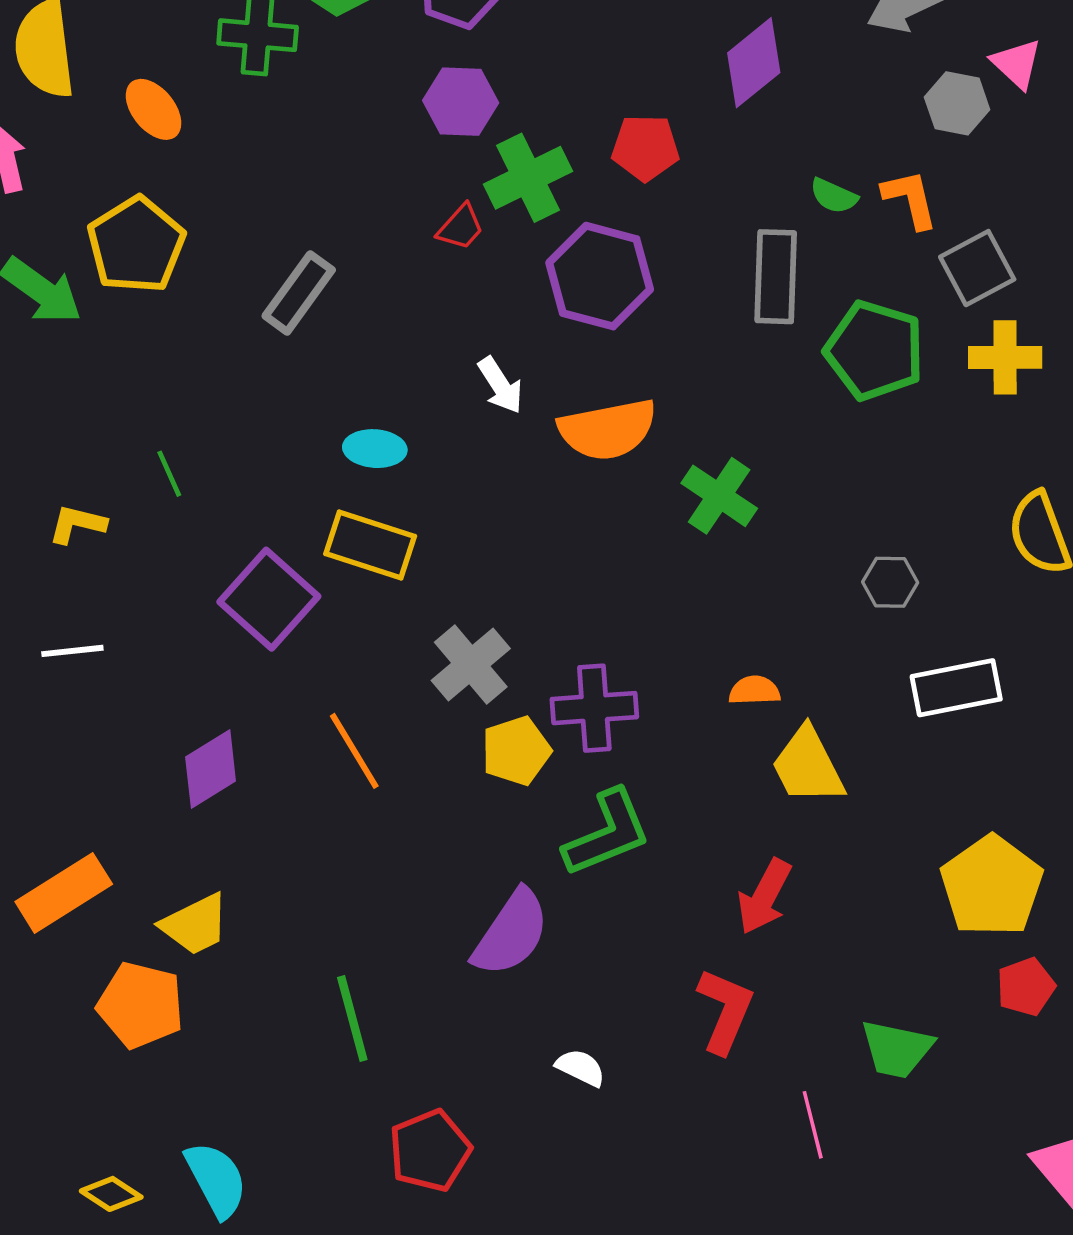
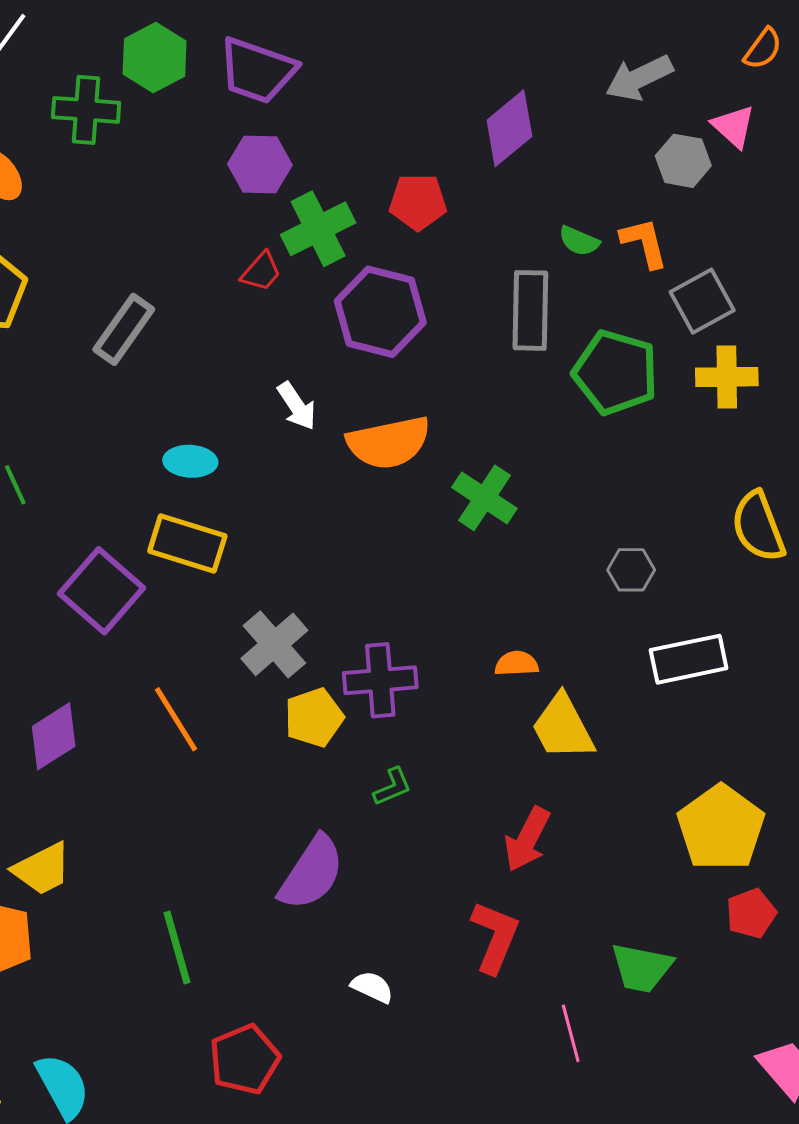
green L-shape: (607, 833) -> (392, 787), size x0.5

